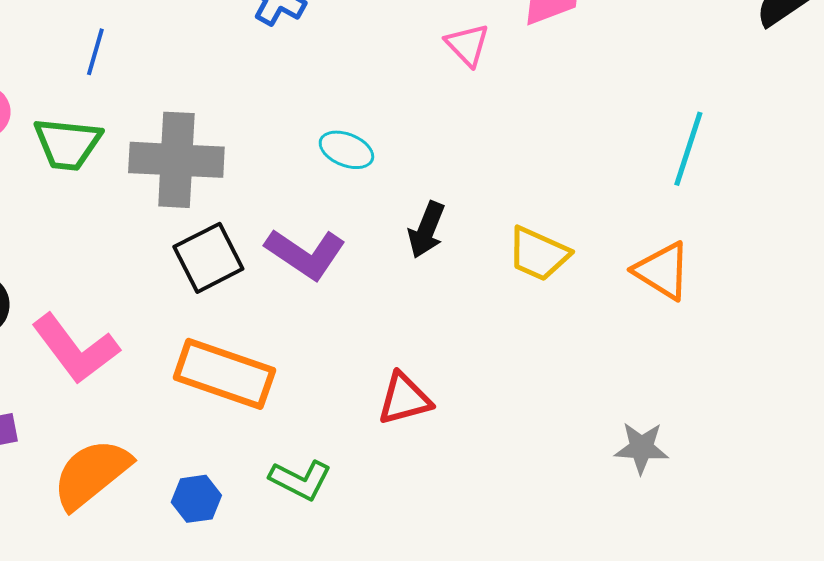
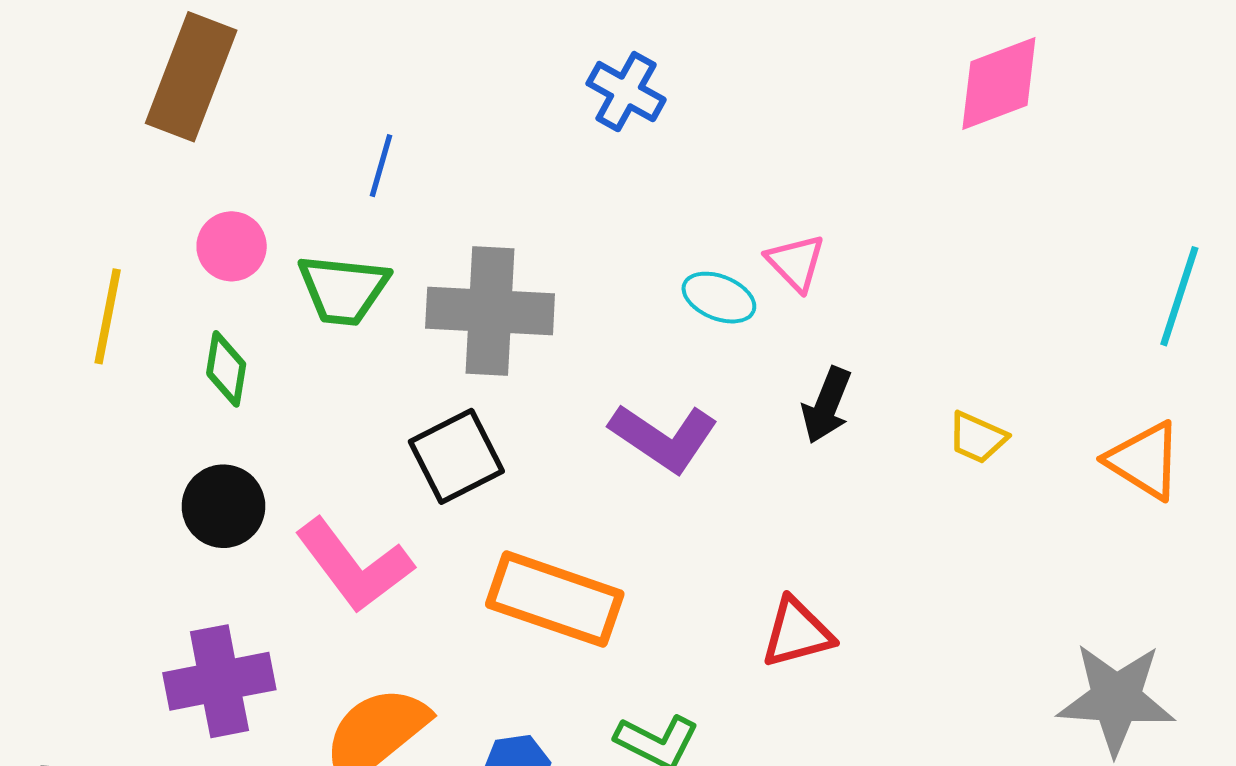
pink triangle: (467, 45) -> (796, 263), moved
yellow trapezoid: (538, 254) -> (977, 438), size x0.7
black square: (208, 258) -> (456, 456), moved
gray star: (641, 448) -> (1116, 699), size x1.6

